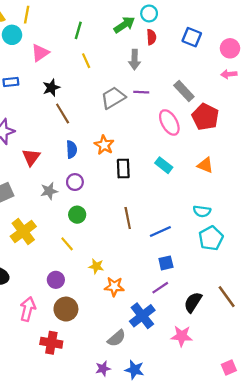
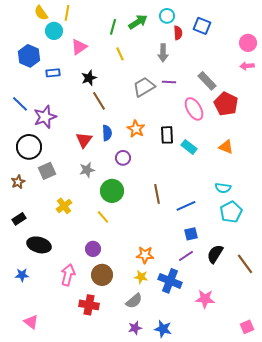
cyan circle: (149, 13) -> (167, 16), moved
green arrow: (124, 25) -> (138, 22), moved
blue square: (192, 37) -> (202, 26), moved
red triangle: (31, 157) -> (84, 140), moved
black rectangle: (123, 169) -> (167, 135), moved
purple circle: (75, 182) -> (123, 158), moved
green circle: (77, 215) -> (112, 191), size x1.5
yellow cross: (23, 231) -> (64, 206), size x0.7
yellow star: (96, 266) -> (141, 277), moved
black semicircle: (193, 302) -> (215, 254), moved
blue cross: (142, 316) -> (170, 281), turned -30
gray semicircle: (116, 338) -> (134, 301), moved

